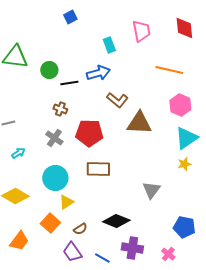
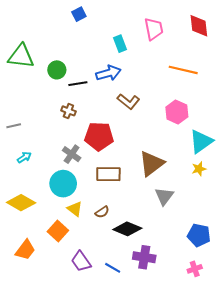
pink hexagon: (180, 105) -> (177, 112), moved
brown triangle: (139, 123) -> (152, 164), moved, turned -40
gray cross: (54, 138) -> (72, 154), moved
yellow triangle: (66, 202) -> (75, 209), turned -49
brown semicircle: (80, 229) -> (102, 212), moved
pink cross: (168, 254) -> (195, 269), moved, turned 32

